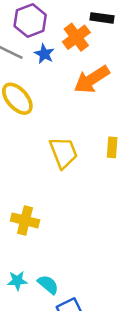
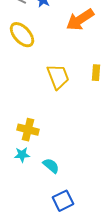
cyan star: (17, 281) -> (22, 155), moved
cyan semicircle: (48, 285) -> (51, 166), moved

